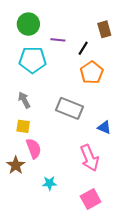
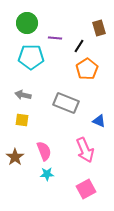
gray arrow: (24, 100) -> (23, 95), turned -49
pink semicircle: (34, 148) -> (44, 151), moved

